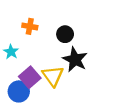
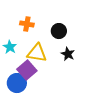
black star: (75, 60) -> (68, 54), size x0.6
yellow triangle: (53, 76) -> (37, 53), moved, turned -45

